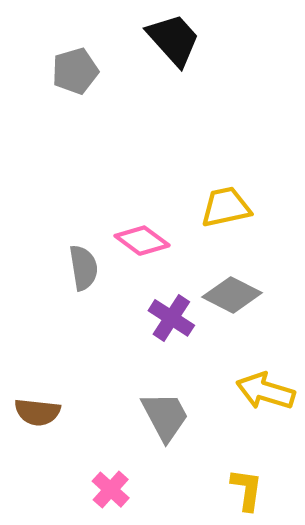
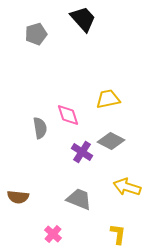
pink diamond: (142, 241) -> (68, 115), turned 35
gray trapezoid: (165, 416) -> (79, 199), turned -40

